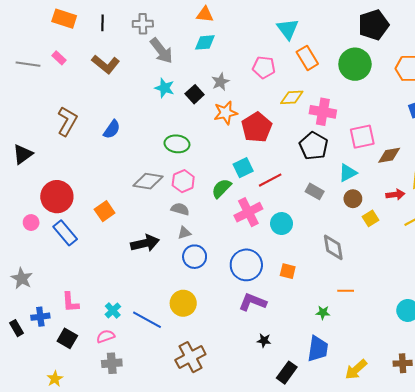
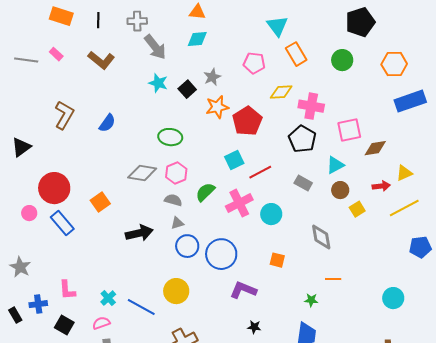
green circle: (355, 64) -> (342, 60), size x0.7
green semicircle: (221, 188) -> (205, 192), moved
blue circle: (246, 265) -> (221, 254), moved

